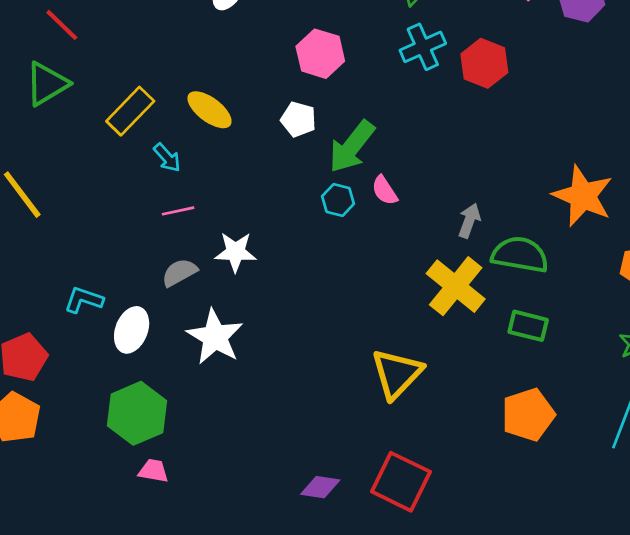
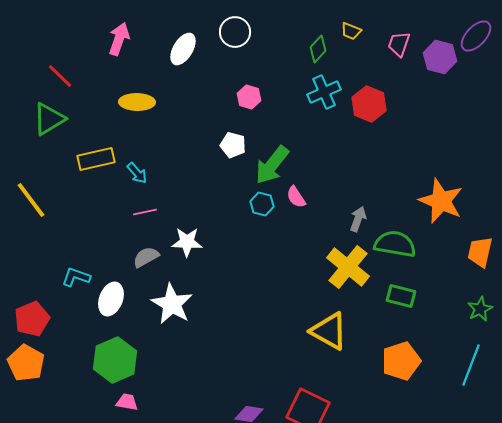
pink hexagon: (320, 54) -> (249, 97), size x0.7
yellow ellipse: (210, 110) -> (137, 102), moved, turned -36
yellow rectangle: (130, 111) -> (96, 159), moved, turned 33
yellow triangle: (397, 374) -> (329, 331), moved, turned -45

